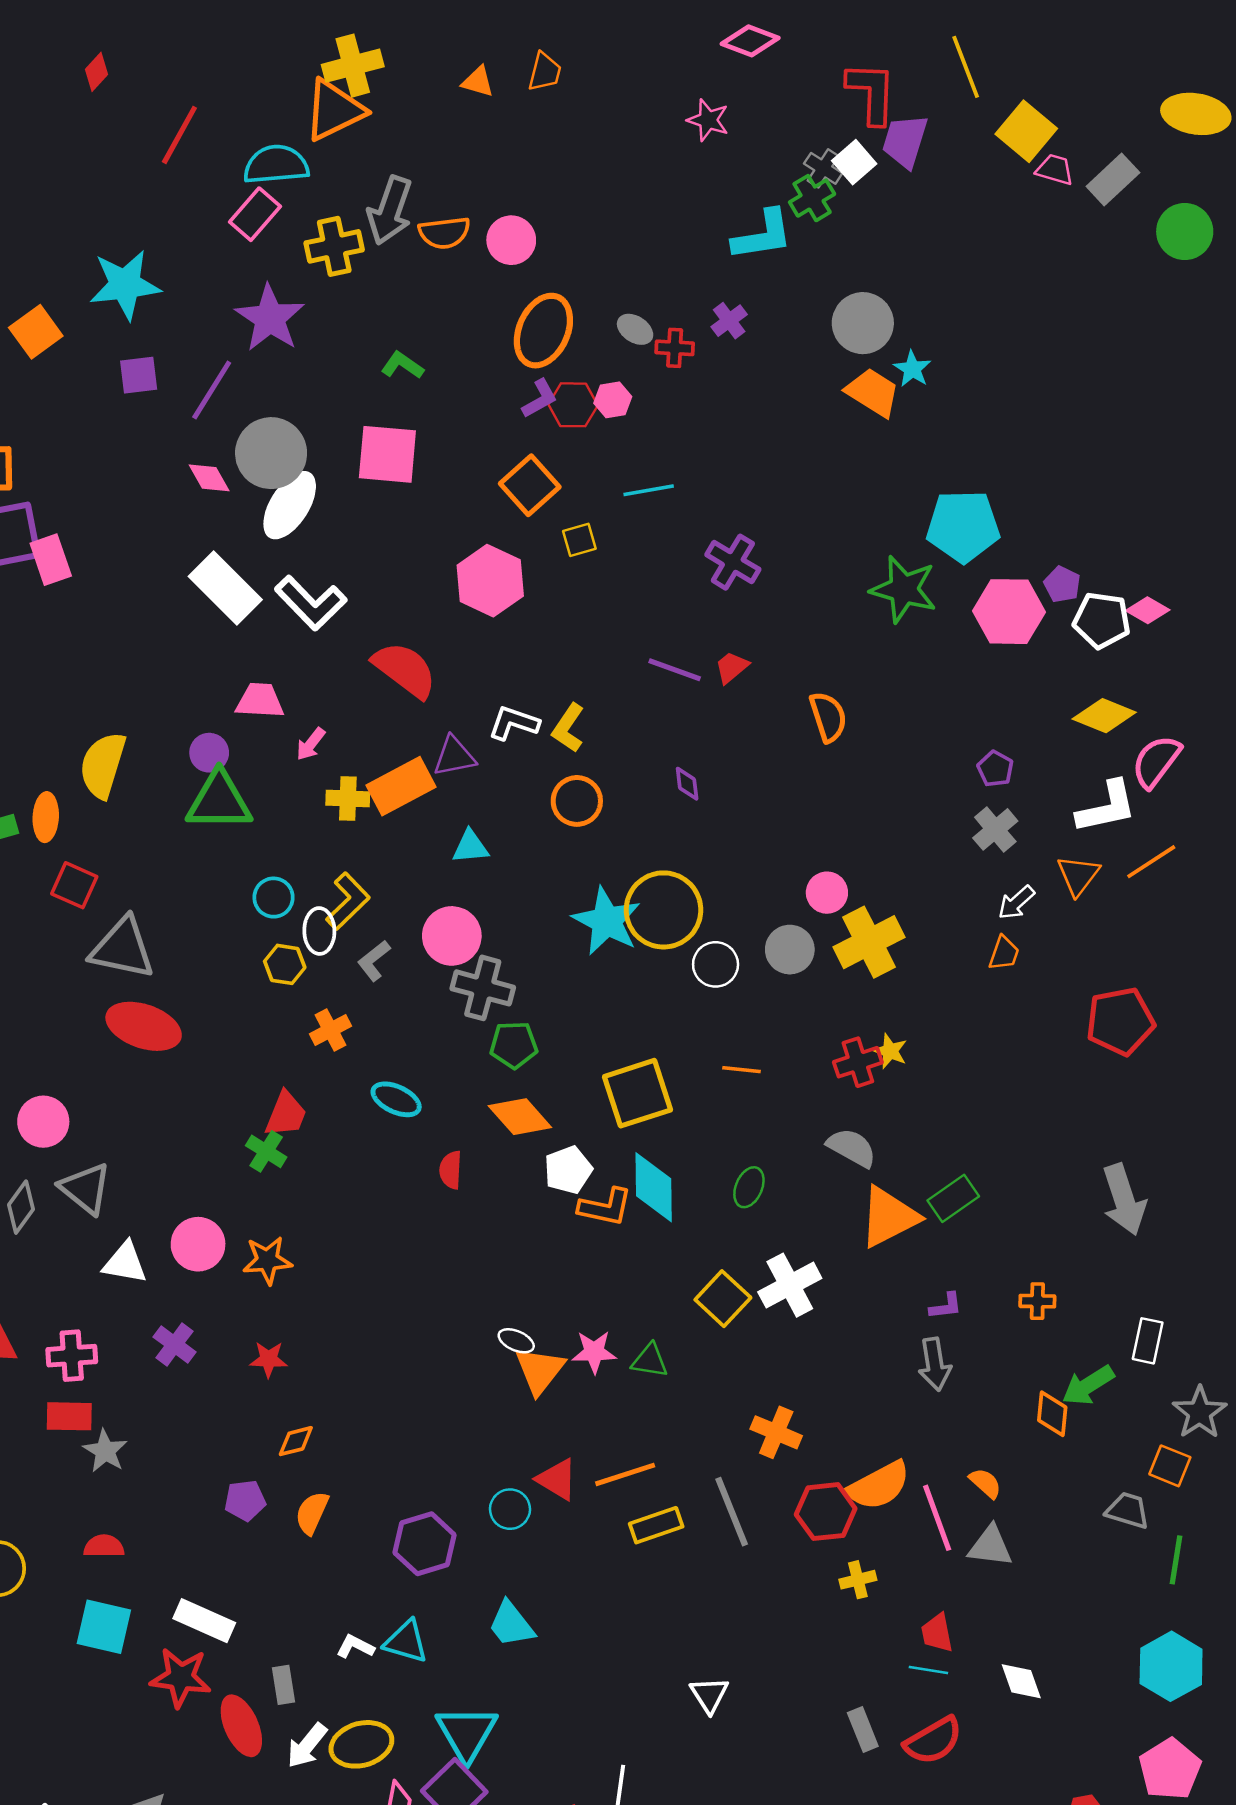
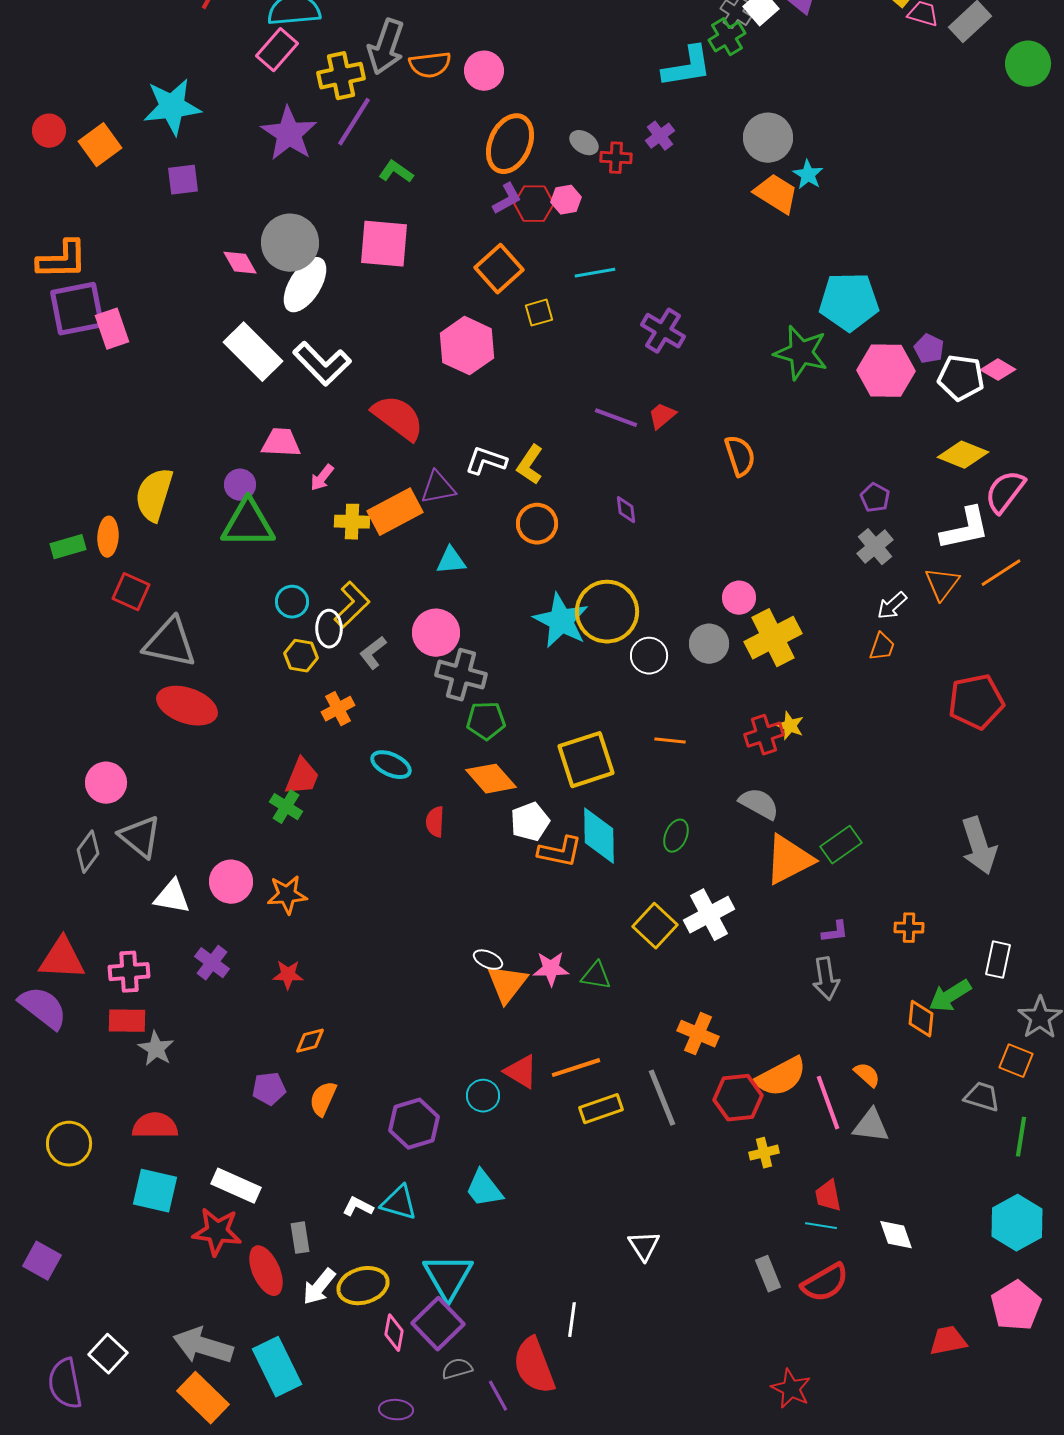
purple line: (212, 390) -> (354, 122), moved
red semicircle: (104, 1546) -> (155, 1126), size x1.4

